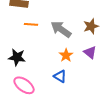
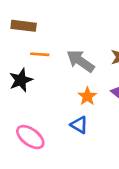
black star: (17, 57) -> (21, 80), moved, turned -30

